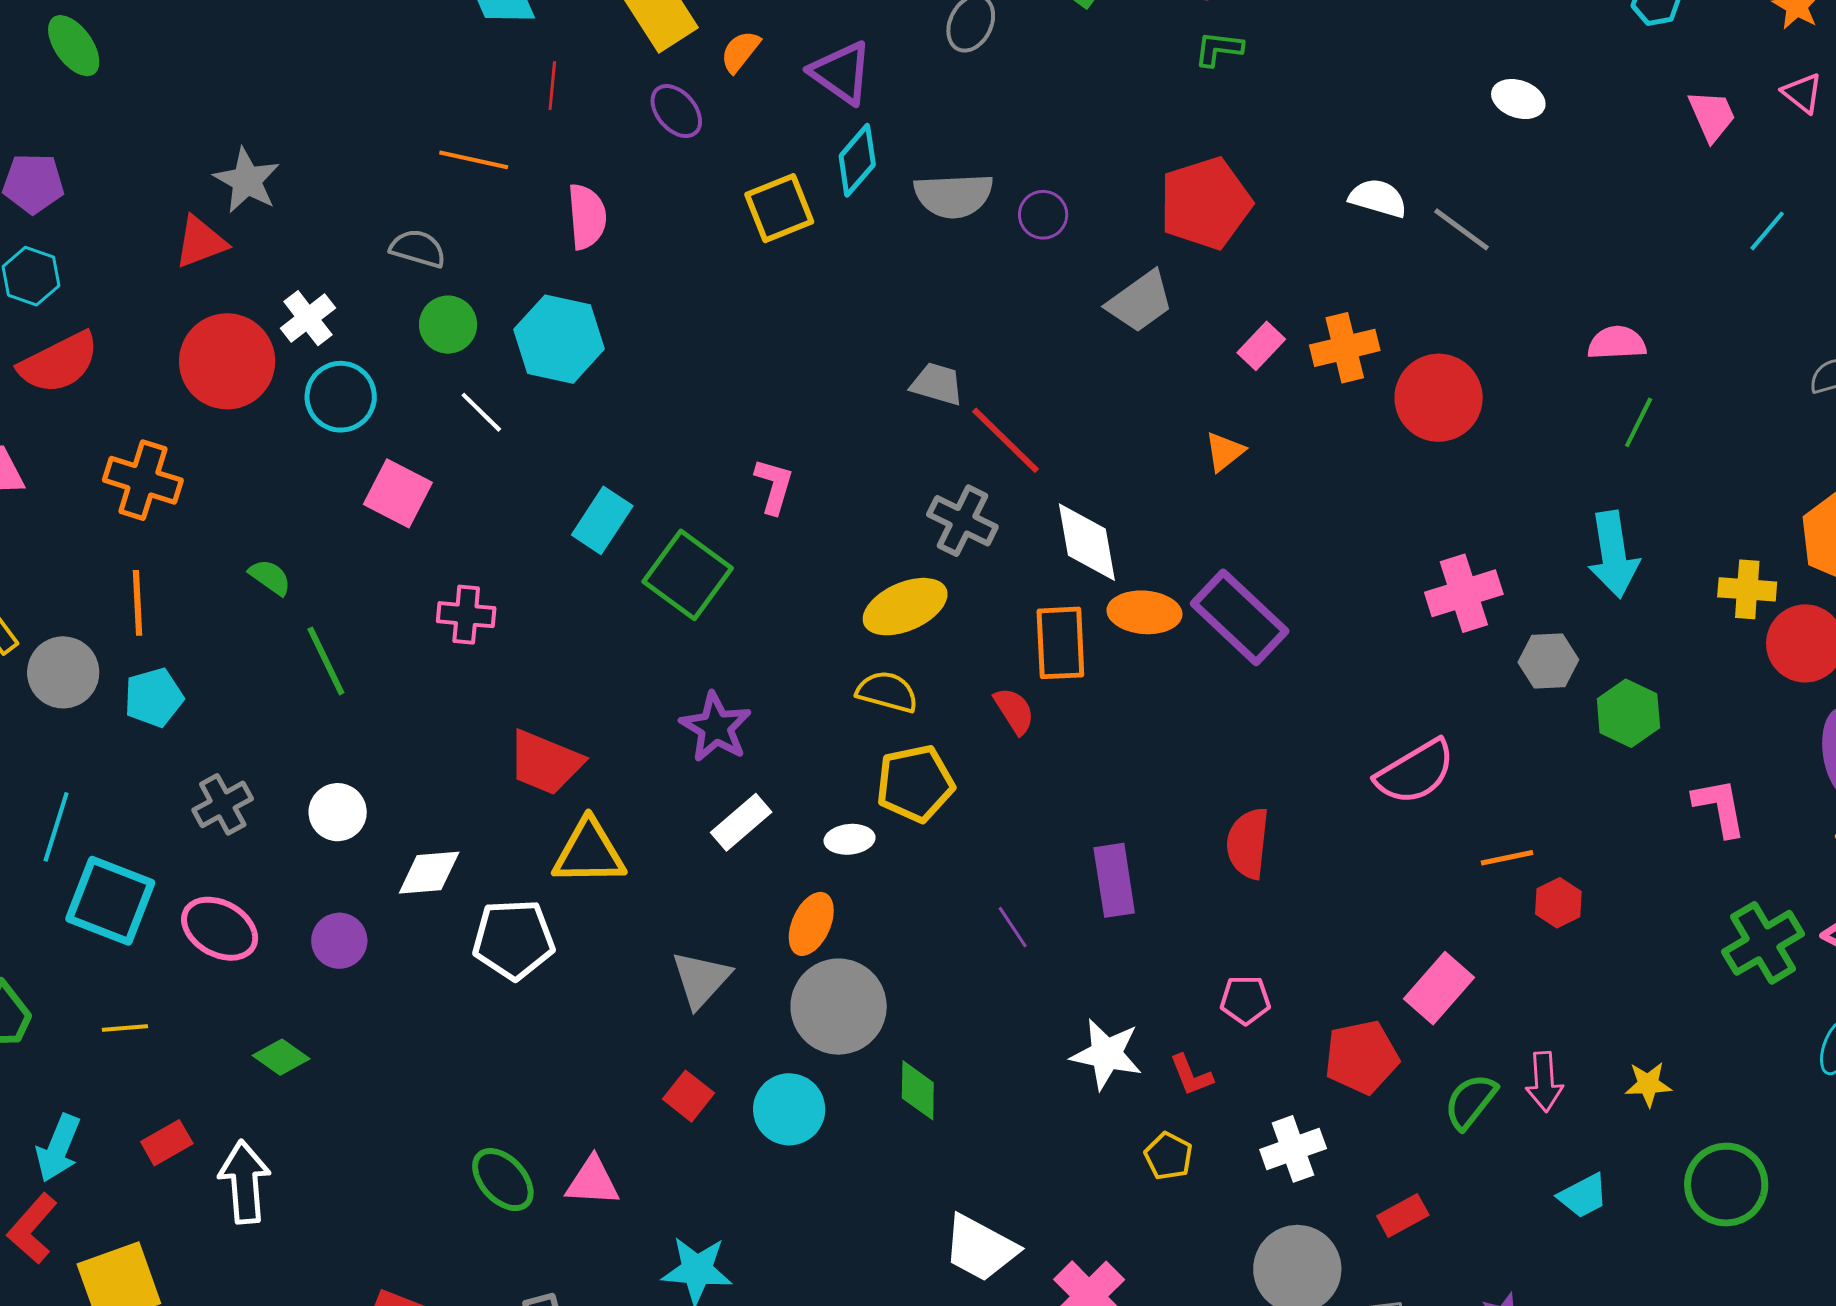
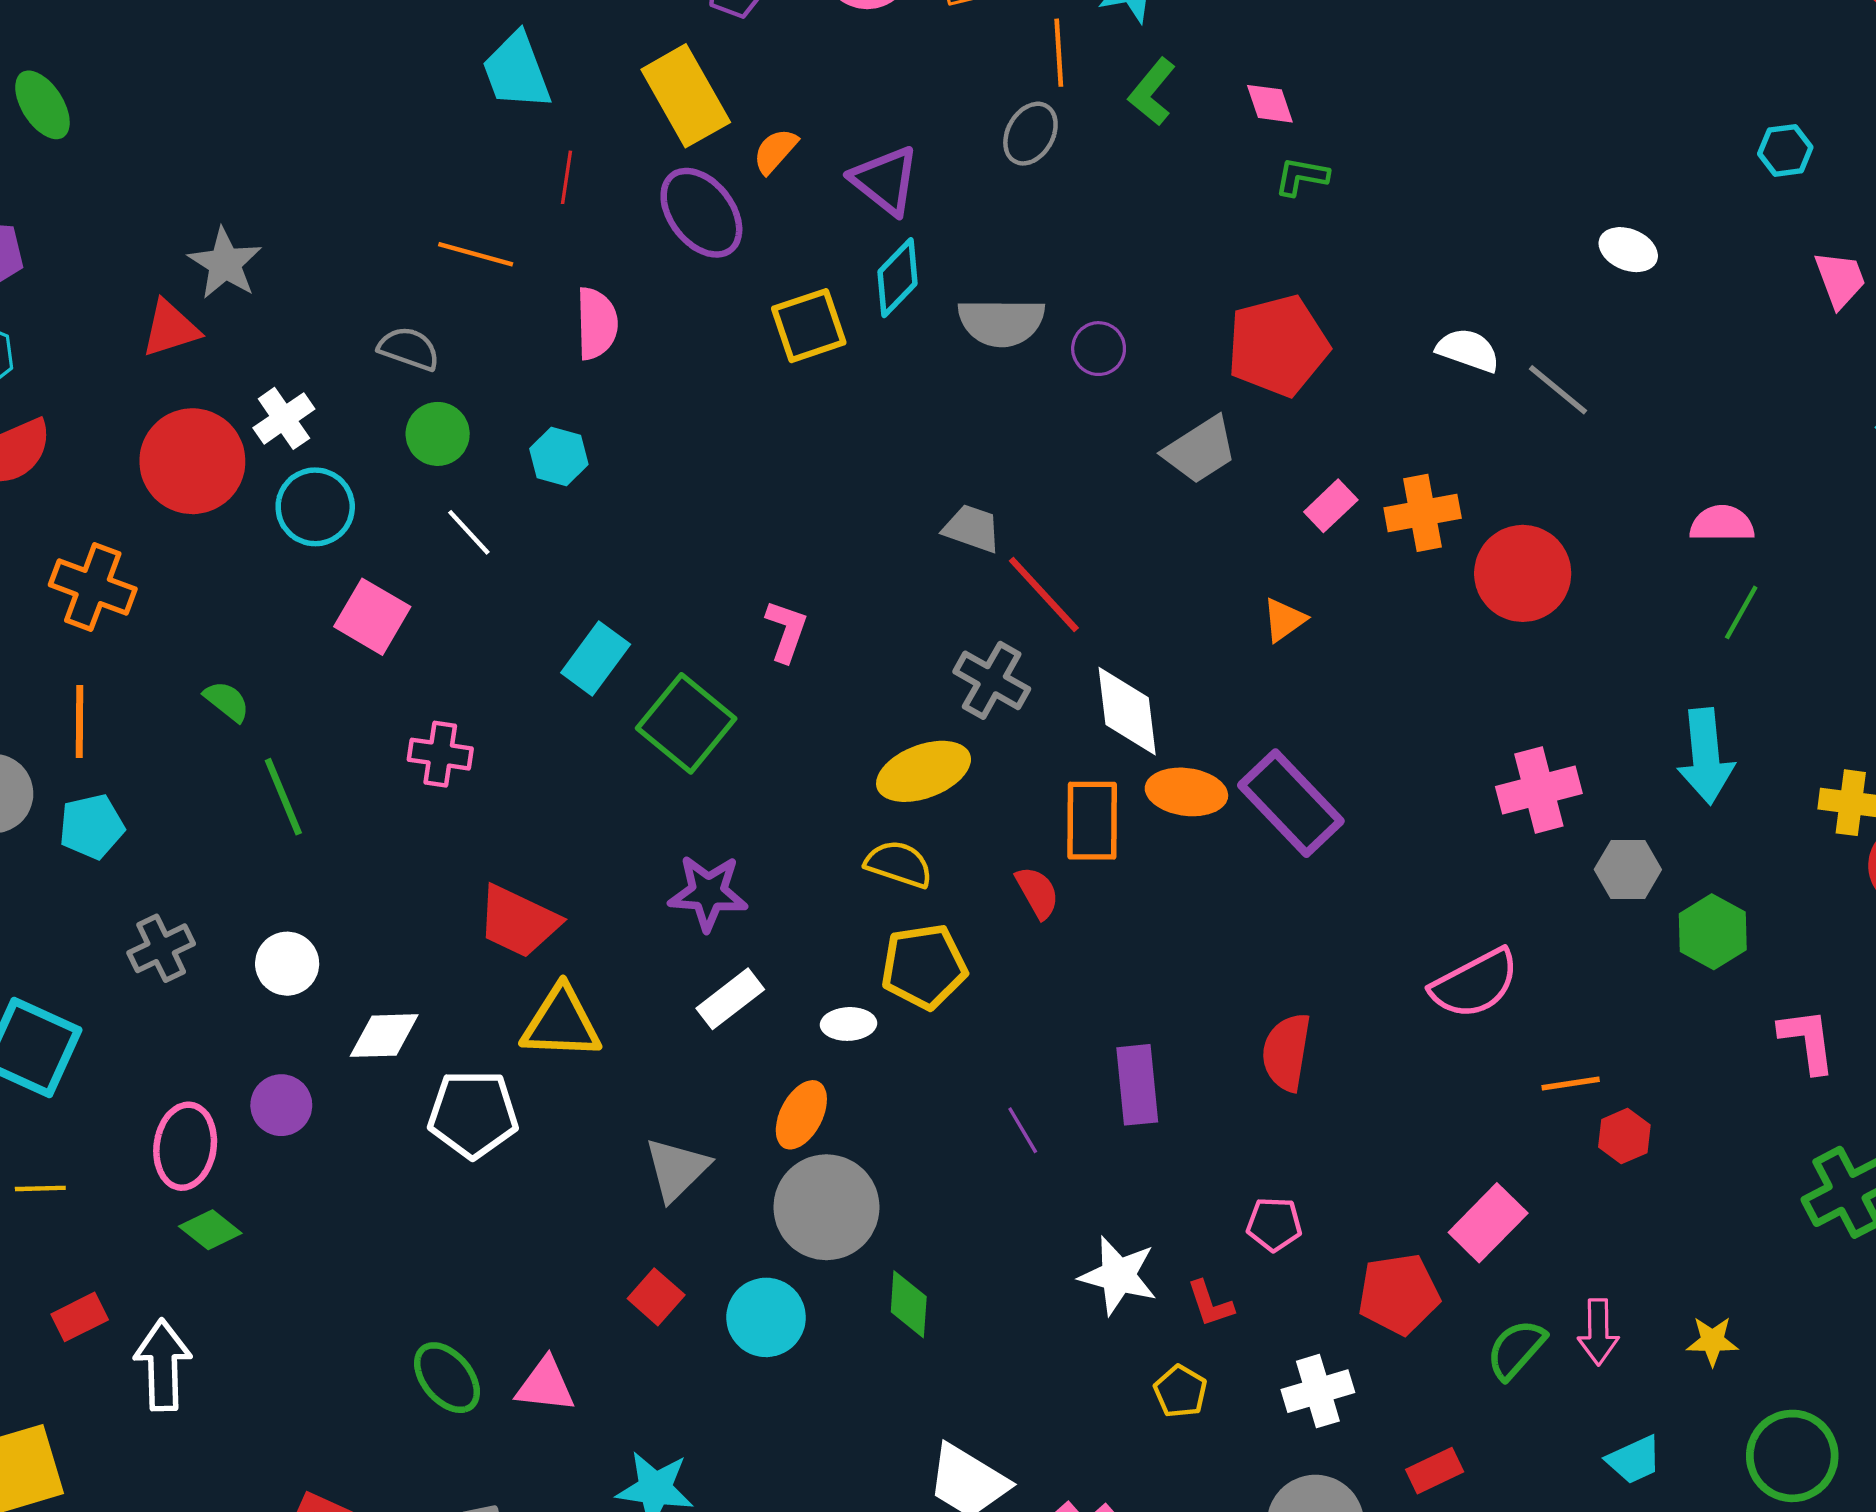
purple ellipse: (676, 111) -> (701, 213), size x1.5
cyan hexagon: (559, 339) -> (559, 457), size x0.6
purple star: (716, 727) -> (708, 893), turned -30
pink ellipse: (220, 929) -> (185, 1146), moved, turned 66

